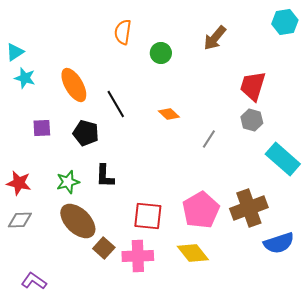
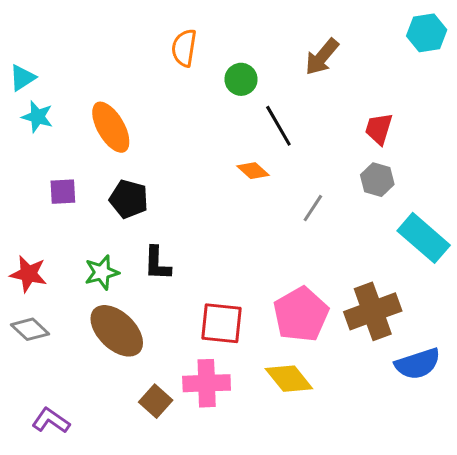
red trapezoid: (253, 86) -> (379, 129), size x0.7
black line: (116, 104) -> (278, 126), moved
gray diamond: (20, 220) -> (30, 329), turned 45
brown square: (104, 248) -> (156, 401), moved

